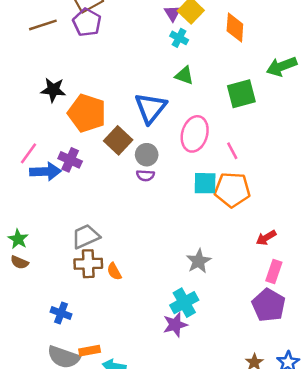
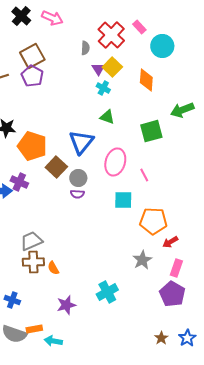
orange pentagon: (232, 190) -> (153, 221), moved
gray star: (199, 261) -> (142, 260), moved
purple star: (175, 325) -> (66, 305), moved

